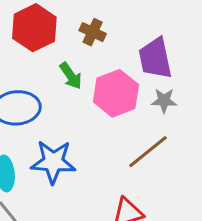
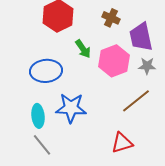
brown cross: (93, 32) -> (111, 18), moved

